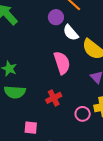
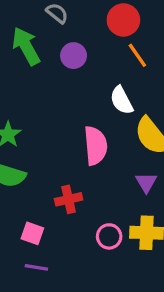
purple circle: (56, 17) -> (74, 56), moved
pink square: (31, 128) -> (32, 233), moved

